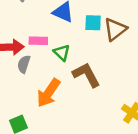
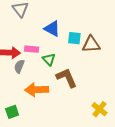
brown triangle: (115, 29) -> (91, 44), turned 30
orange arrow: (49, 93) -> (37, 90), turned 50

